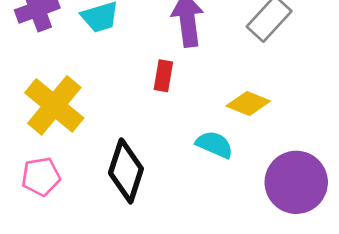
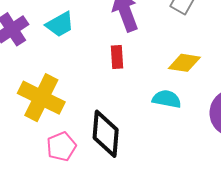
pink pentagon: (41, 177) -> (61, 147), moved

